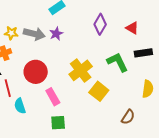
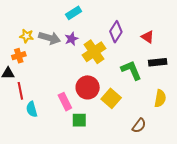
yellow cross: (81, 70) -> (94, 52), moved
red circle: (36, 72) -> (88, 87), moved
green square: (58, 123) -> (79, 120), moved

